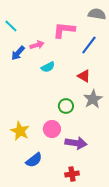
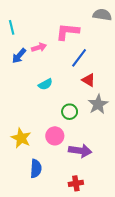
cyan line: (11, 26) -> (12, 27), turned 32
blue line: (89, 45) -> (79, 58), moved
cyan semicircle: (48, 67) -> (45, 84), moved
blue semicircle: (34, 160) -> (36, 169), turned -48

